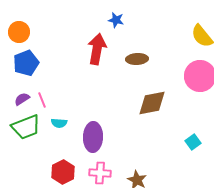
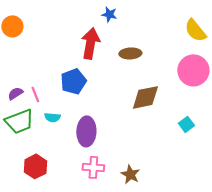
blue pentagon: (26, 63) -> (73, 81), moved
cyan square: (193, 142) -> (186, 124), moved
red hexagon: (63, 172) -> (35, 166), moved

